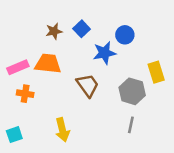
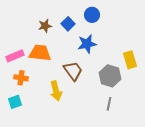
blue circle: (125, 35) -> (92, 15), moved
yellow arrow: (62, 130) -> (56, 91), moved
cyan square: (14, 135) -> (15, 102), moved

